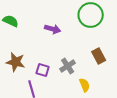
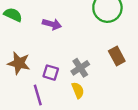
purple arrow: (53, 29) -> (52, 24), moved
yellow semicircle: (85, 85) -> (78, 90), moved

